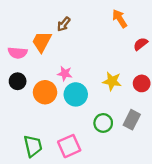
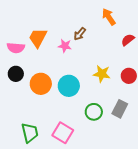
brown arrow: (64, 24) -> (80, 34), moved
pink star: (65, 74) -> (65, 46), moved
pink square: (69, 146) -> (63, 133), turned -35

